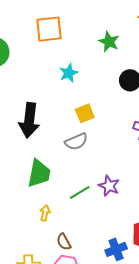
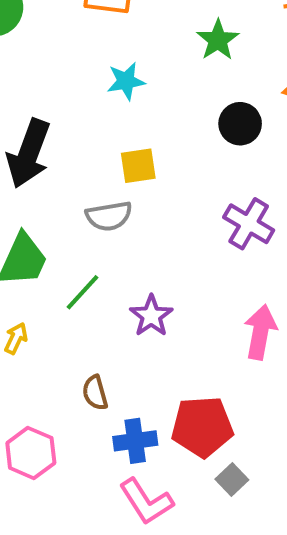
green line: (80, 193) -> (82, 292), moved, turned -30
brown semicircle: (64, 242) -> (95, 393), moved

